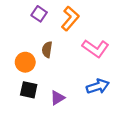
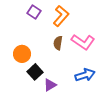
brown semicircle: (47, 50) -> (58, 43), moved
black square: (29, 90) -> (35, 72), moved, turned 35

